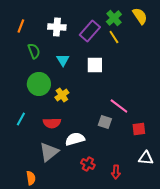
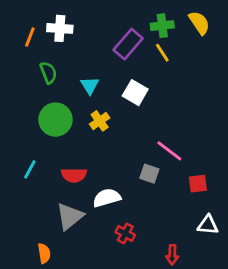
green cross: (114, 18) -> (162, 26), turned 35
white cross: (57, 27) -> (60, 28), moved
white square: (95, 65) -> (135, 93), turned 30
yellow cross: (62, 95) -> (100, 121), moved
red arrow: (116, 172) -> (172, 255), moved

